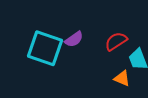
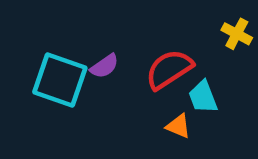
red semicircle: (116, 41) -> (169, 69), size x1.4

